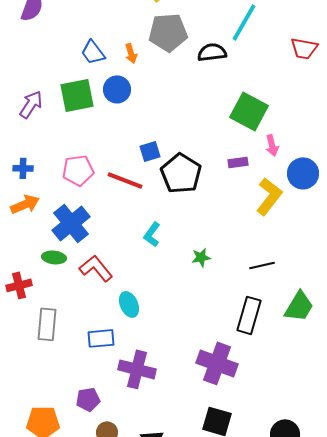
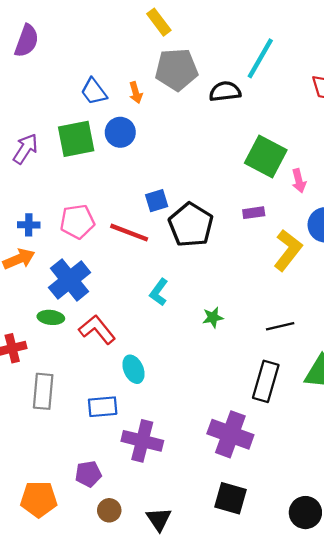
pink arrow: (272, 145) -> (299, 181), moved
blue cross: (23, 168) -> (29, 225), moved

